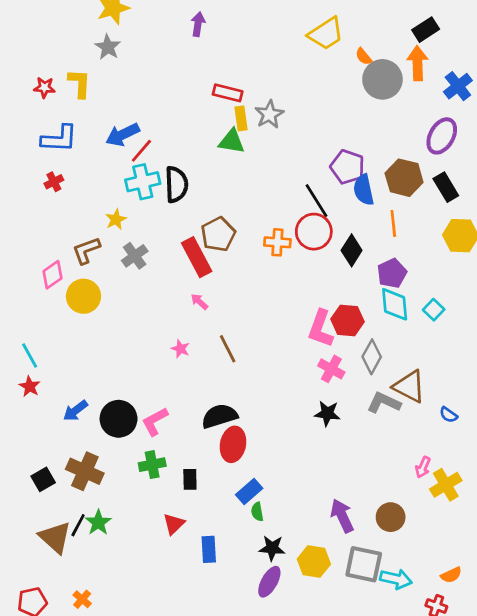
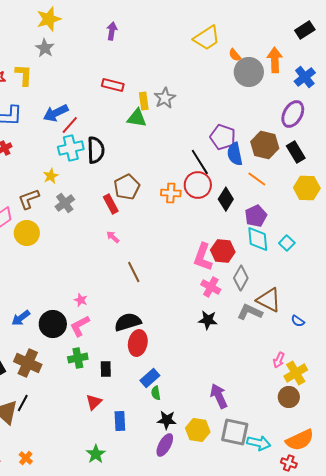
black rectangle: (426, 30) -> (305, 30), moved
red rectangle: (228, 93) -> (113, 85), moved
orange line: (393, 223) -> (257, 179), turned -48
red rectangle: (197, 257) -> (111, 204), size x0.7
pink star: (180, 349) -> (81, 300), moved
brown circle: (391, 517) -> (289, 397), moved
green star: (98, 522) -> (96, 454), moved
orange semicircle: (451, 575) -> (300, 440), size x1.8

